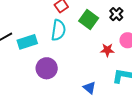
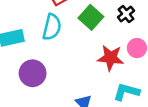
red star: (107, 50) -> (110, 58), size x1.5

